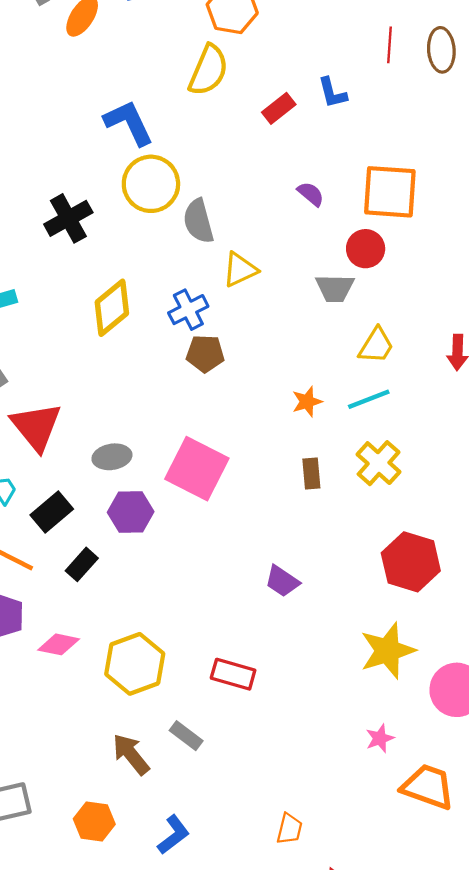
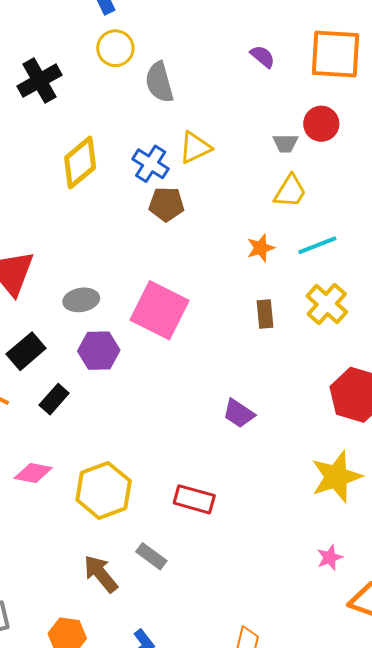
yellow circle: (151, 184) -> (115, 48), size x0.7
red circle: (366, 249) -> (321, 124), moved
yellow triangle: (240, 270) -> (195, 147), moved
gray trapezoid: (335, 288) -> (285, 143), size x0.7
blue cross: (188, 310) -> (151, 164), turned -30
yellow trapezoid: (376, 346) -> (290, 191), moved

